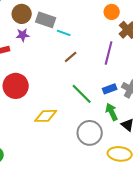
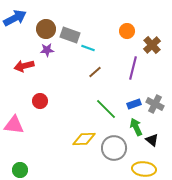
orange circle: (112, 12) -> (127, 31), moved
red circle: (16, 86) -> (40, 101), size x0.6
yellow diamond: (46, 116) -> (84, 139), moved

